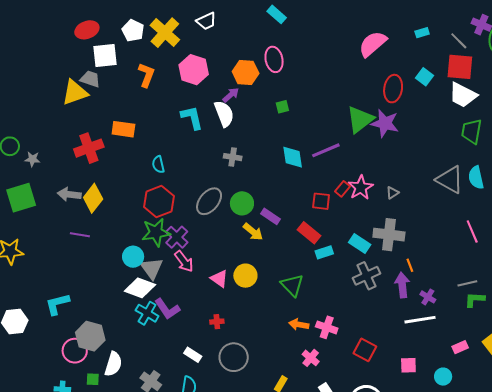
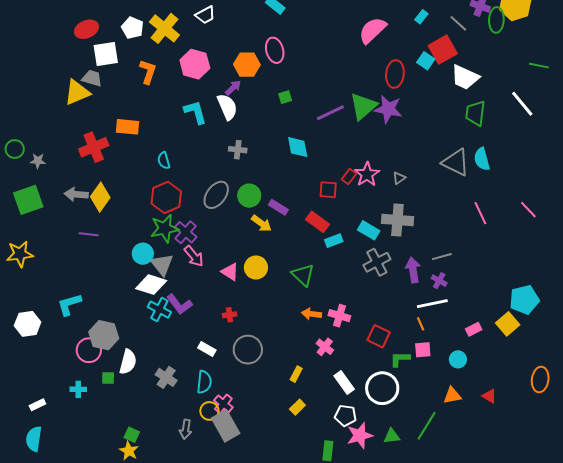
cyan rectangle: (422, 33) -> (421, 17), turned -32
red square: (460, 67) -> (443, 50), moved, turned -32
purple line: (326, 150) -> (330, 113), moved
orange line: (410, 265) -> (421, 324), moved
gray line: (467, 283) -> (442, 257), moved
green L-shape: (475, 300) -> (400, 359), moved

